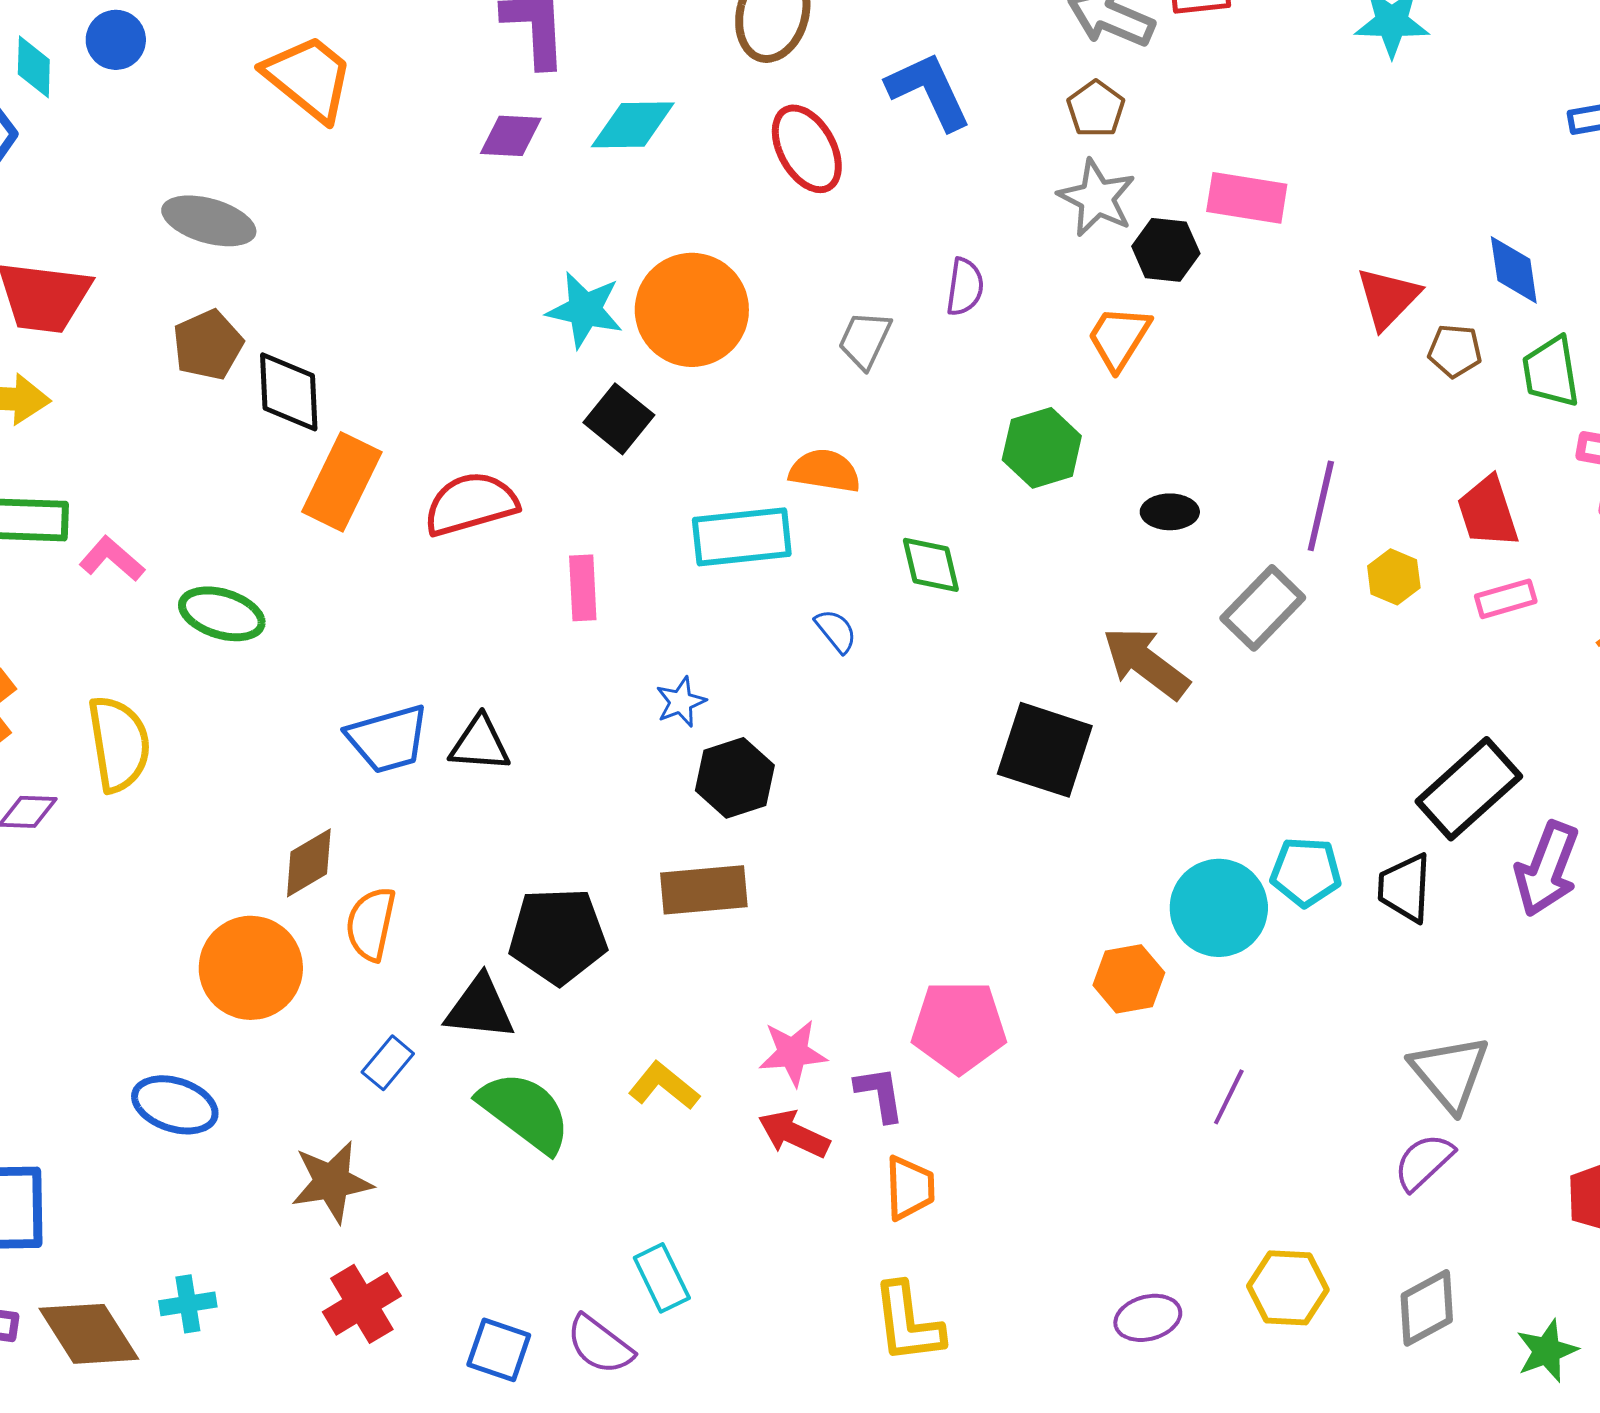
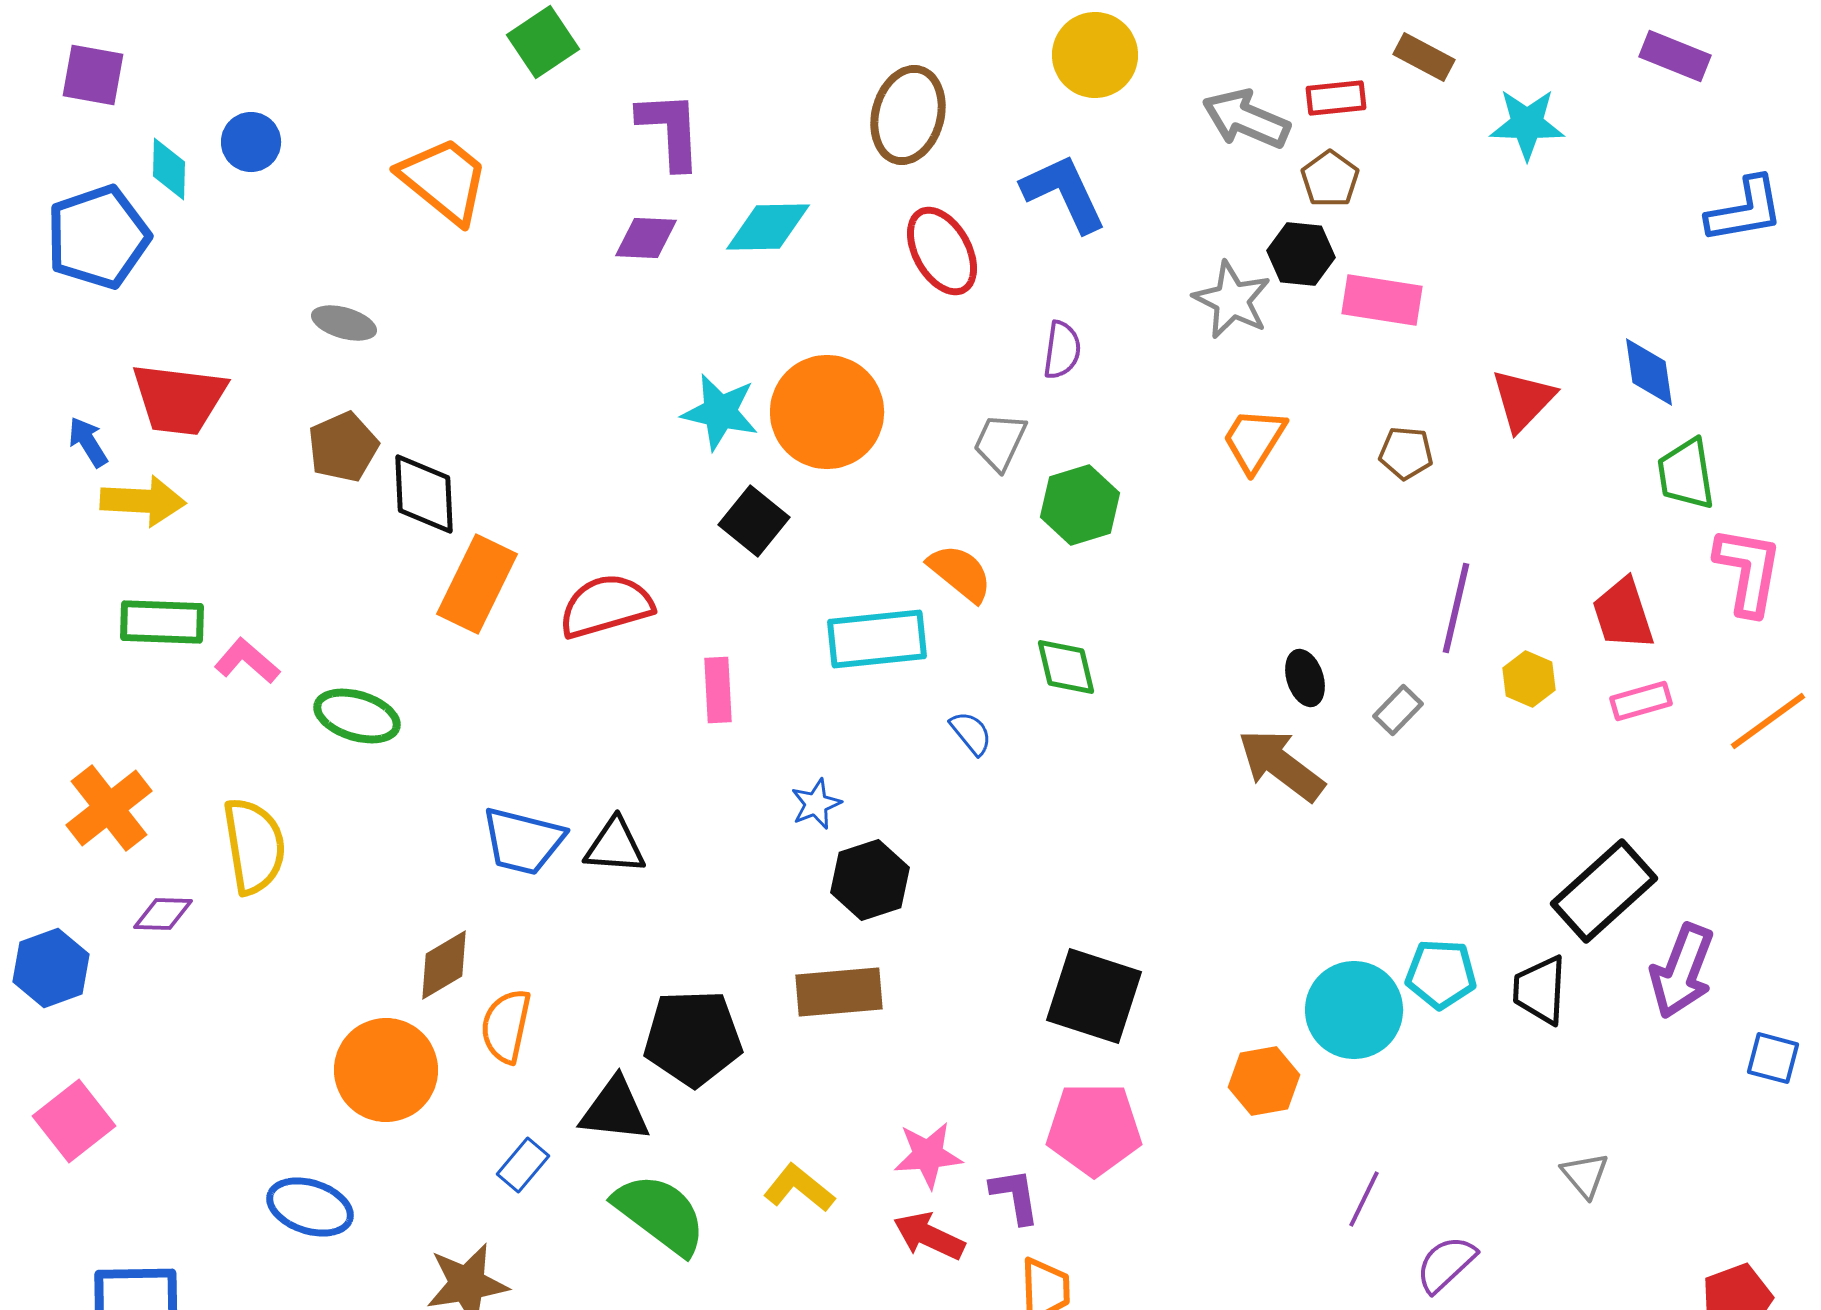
brown pentagon: (1096, 109) -> (1330, 179), moved
gray ellipse: (209, 221) -> (344, 323), size x0.7
black hexagon: (1166, 250) -> (1301, 254), moved
purple semicircle: (965, 287) -> (1062, 350), moved
brown pentagon: (1455, 351) -> (1406, 453), moved
green hexagon: (1042, 448) -> (1080, 505), moved
orange semicircle: (825, 471) -> (960, 573), turned 30
black ellipse: (1170, 512) -> (1305, 678), moved, turned 72
gray rectangle: (1263, 608) -> (1398, 710), size x0.6
blue trapezoid: (388, 739) -> (523, 841), turned 30
black square: (1045, 750) -> (1094, 996), moved
gray triangle: (1450, 1073) -> (1585, 1175), size x0.6
purple semicircle: (1424, 1162) -> (1446, 1264), moved

